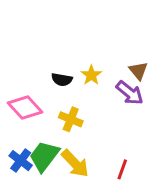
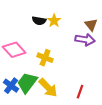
yellow star: (91, 75) -> (54, 21), moved
black semicircle: (62, 80) -> (39, 21), moved
purple arrow: (130, 93) -> (85, 40), turned -30

